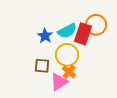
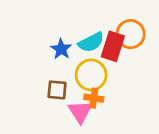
orange cross: (69, 72) -> (94, 98), turned -32
pink triangle: (59, 82) -> (80, 112), turned -30

